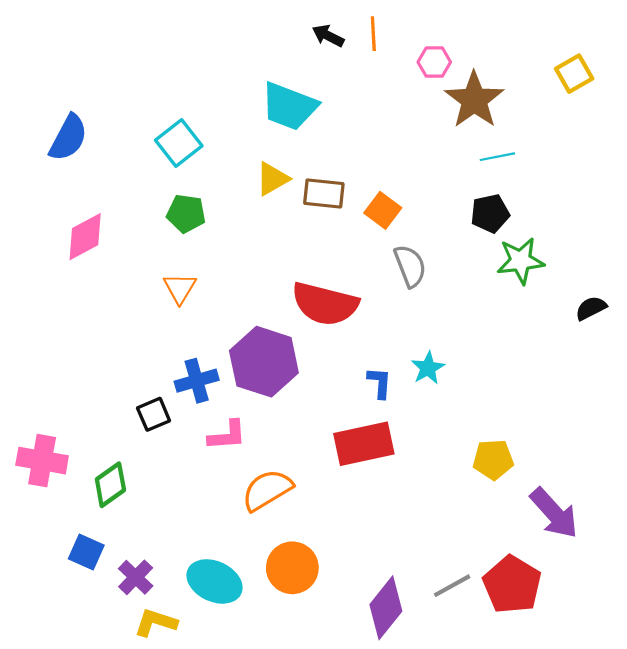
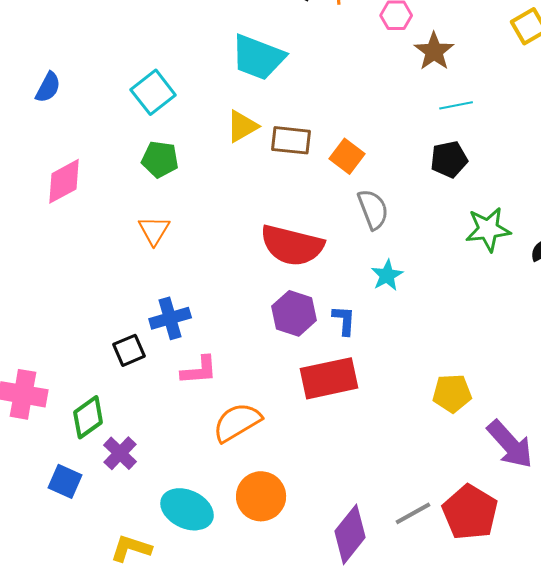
brown star: (474, 100) -> (434, 51), size x0.7
blue semicircle: (68, 138) -> (48, 87), size x0.7
green star: (520, 261) -> (488, 229), moved
purple hexagon: (264, 362) -> (294, 313), moved, size x0.7
cyan star: (428, 368) -> (387, 275), moved
purple cross: (136, 577) -> (120, 453), moved

